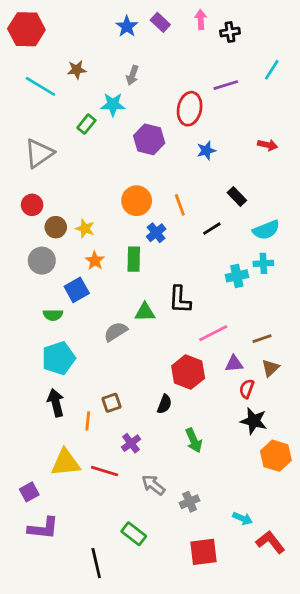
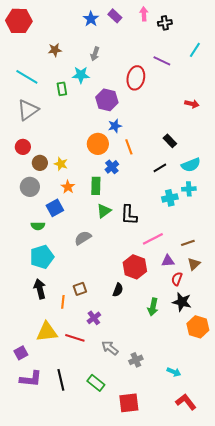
purple line: (226, 85) -> (162, 61), turned 42
cyan line: (40, 86) -> (27, 77), moved
green rectangle: (86, 124) -> (62, 89), turned -48
blue star: (206, 151) -> (115, 126), moved
black line: (212, 229) -> (160, 168), moved
green triangle: (145, 312) -> (104, 211), moved, turned -35
green arrow: (194, 440) -> (153, 307), moved, turned 36
red L-shape: (270, 542) -> (186, 402), moved
red square: (203, 552) -> (129, 403), moved
black line: (96, 563) -> (61, 380), moved

